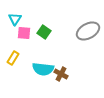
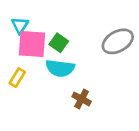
pink square: (24, 33) -> (32, 44), size x1.6
cyan semicircle: (43, 69) -> (60, 68), moved

